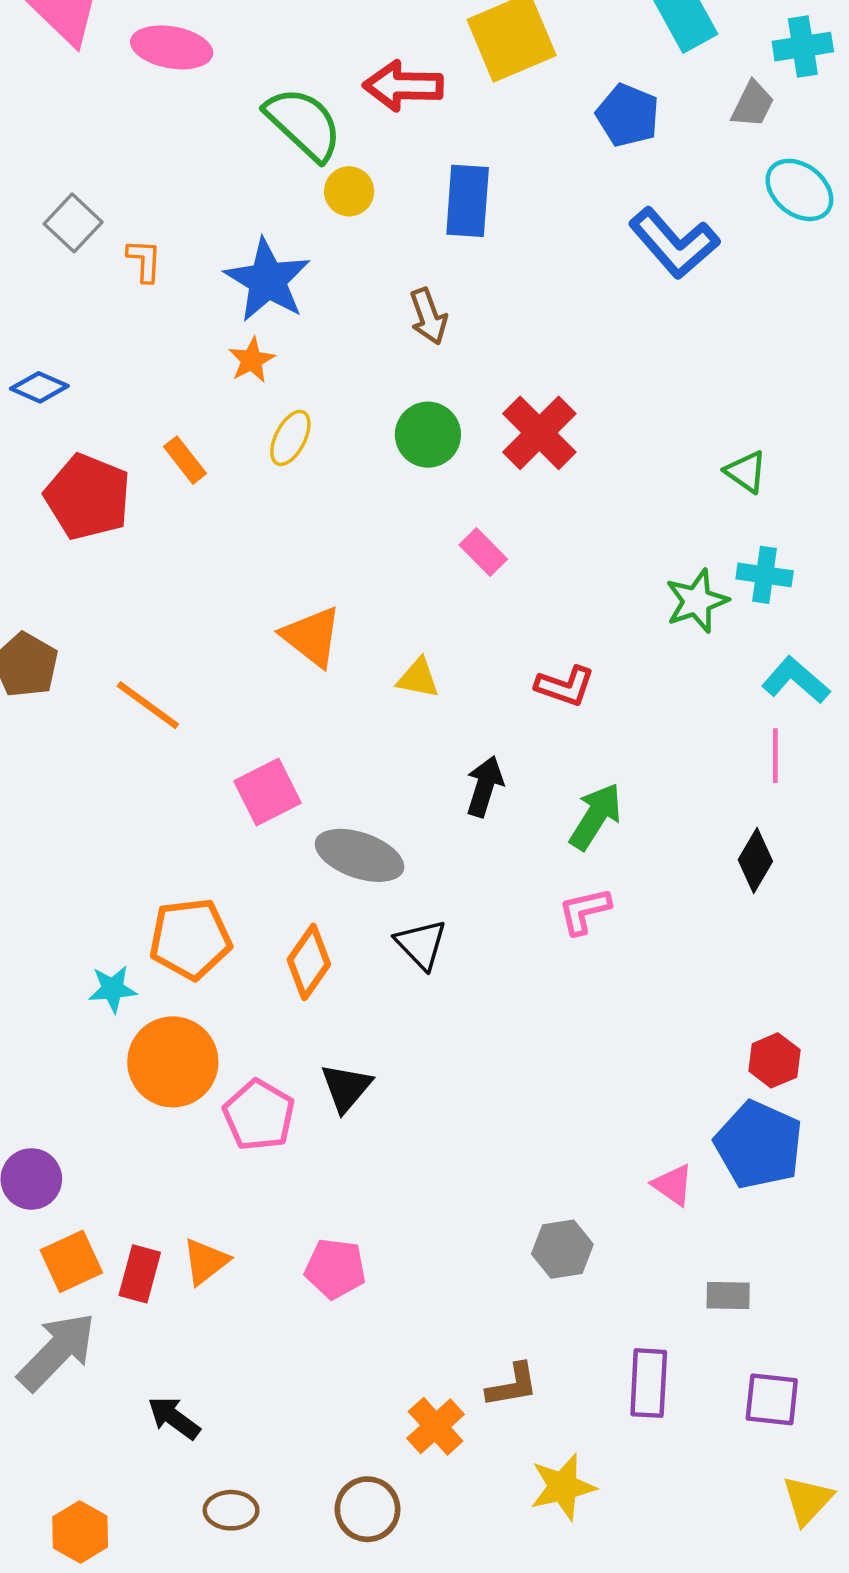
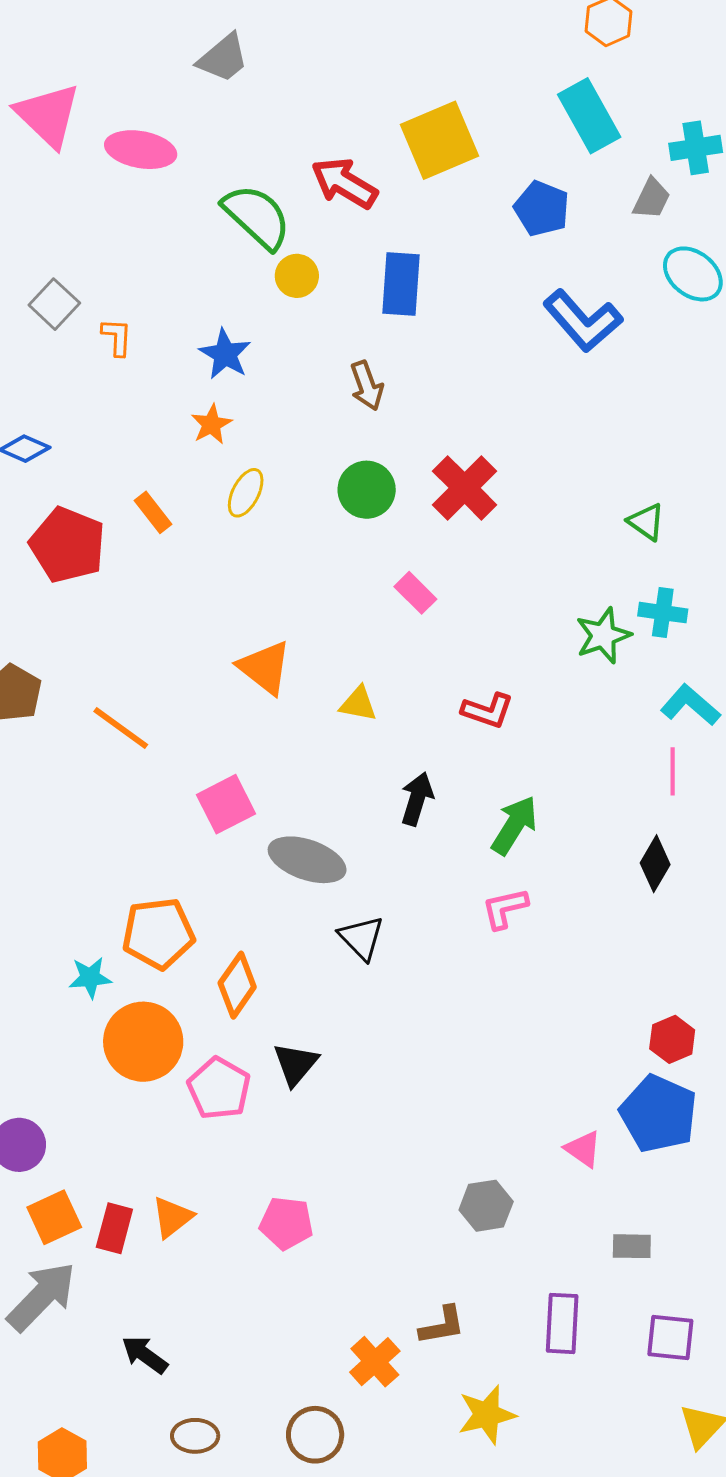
red arrow: (403, 86) -> (344, 183), turned 30
blue star: (267, 280) -> (225, 354), size x0.7
orange diamond: (309, 962) -> (237, 985), moved

